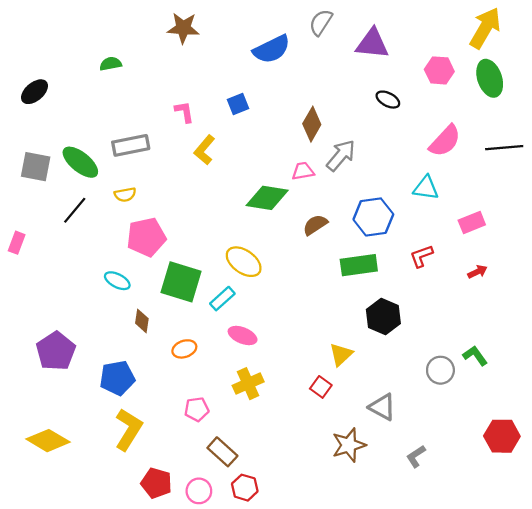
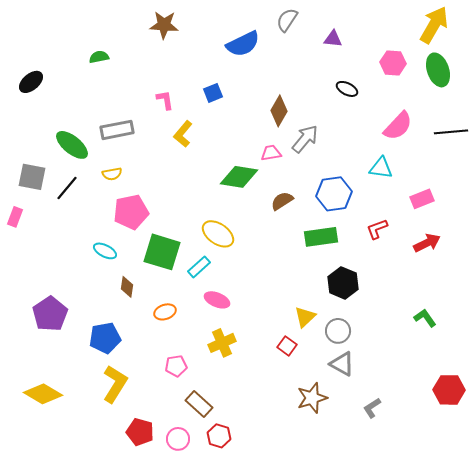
purple triangle: (372, 44) -> (333, 39), size x0.6
gray square: (36, 167) -> (32, 177), moved
red arrow: (477, 272) -> (427, 243), size x1.5
gray circle: (440, 370) -> (338, 331), moved

